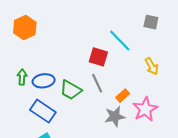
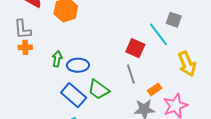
gray square: (151, 22) -> (174, 20), moved
yellow arrow: (152, 66) -> (187, 64), size x1.4
green trapezoid: (71, 90) -> (99, 90), moved

